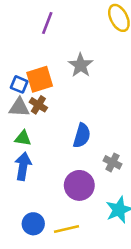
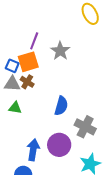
purple line: (47, 23) -> (34, 41), moved
gray cross: (113, 162) -> (85, 127), size x1.5
blue arrow: (23, 166) -> (33, 150), moved

